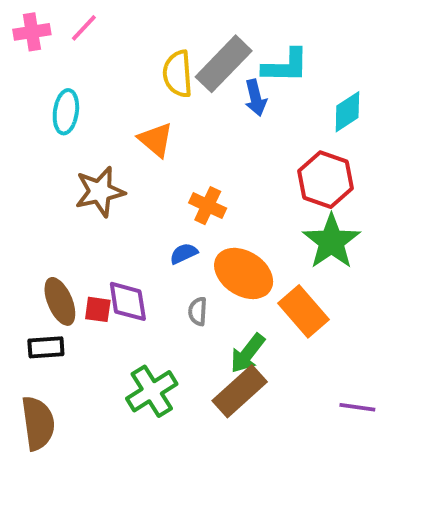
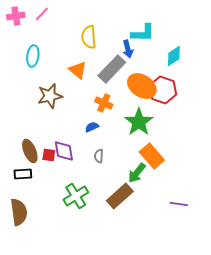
gray rectangle: (224, 64) -> (112, 69), moved
green star: (331, 242) -> (139, 122), moved
orange ellipse: (244, 273) -> (142, 86), moved
green arrow: (248, 353) -> (137, 173), moved

